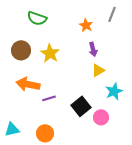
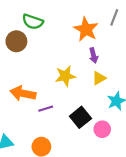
orange star: (86, 25) -> (86, 29), size x1.6
brown circle: (21, 50) -> (16, 41), moved
yellow star: (50, 53) -> (65, 76), moved, turned 30

